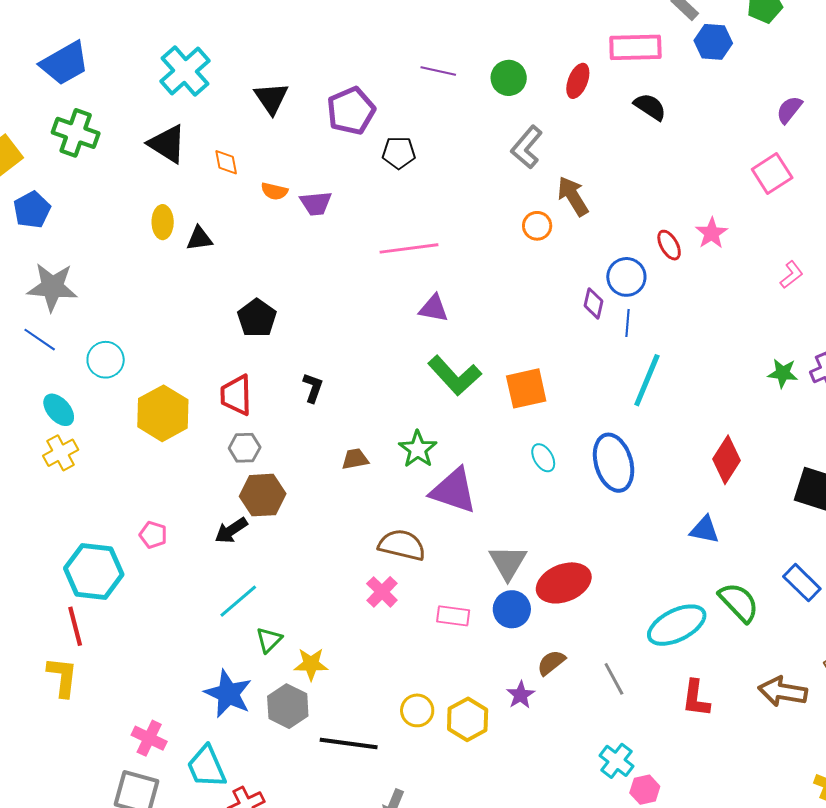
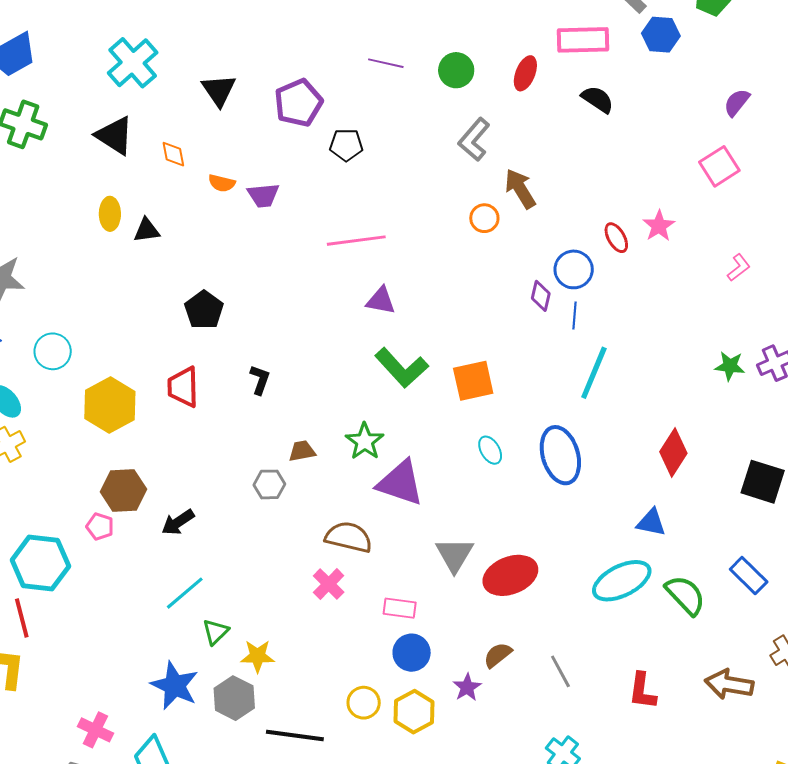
gray hexagon: (245, 448) -> (269, 484), moved
brown hexagon: (263, 495) -> (123, 491), moved
blue circle: (512, 609) -> (412, 653), moved
cyan ellipse: (677, 625) -> (622, 581), moved

